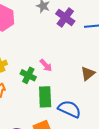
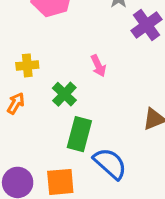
pink arrow: (46, 65) -> (98, 66), moved

